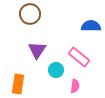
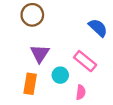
blue semicircle: (91, 26) -> (98, 28), turned 42
orange rectangle: (18, 84) -> (30, 84), moved

